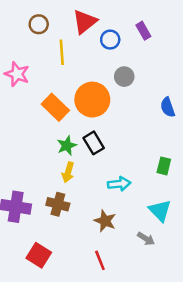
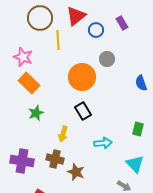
brown circle: (39, 24) -> (40, 18), size x1.6
orange rectangle: (55, 107) -> (29, 83), moved
green star: (67, 146) -> (36, 113), moved
brown star: (105, 221) -> (76, 172), moved

